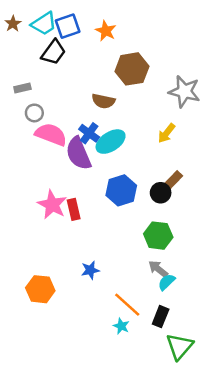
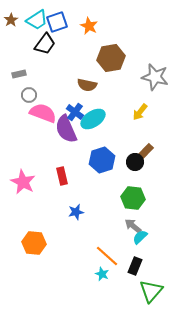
pink star: (52, 205) -> (23, 182), moved
blue star: (90, 270) -> (76, 212), moved

